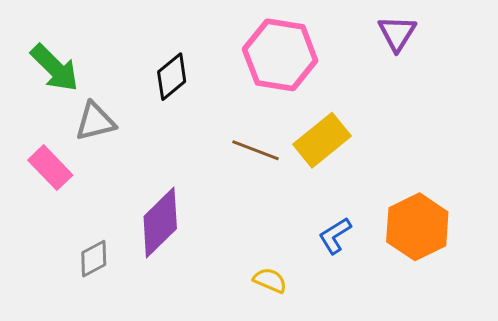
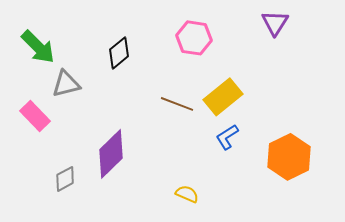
pink hexagon: (280, 55) -> (194, 38), size x0.7
blue L-shape: (335, 235) -> (227, 137), moved

